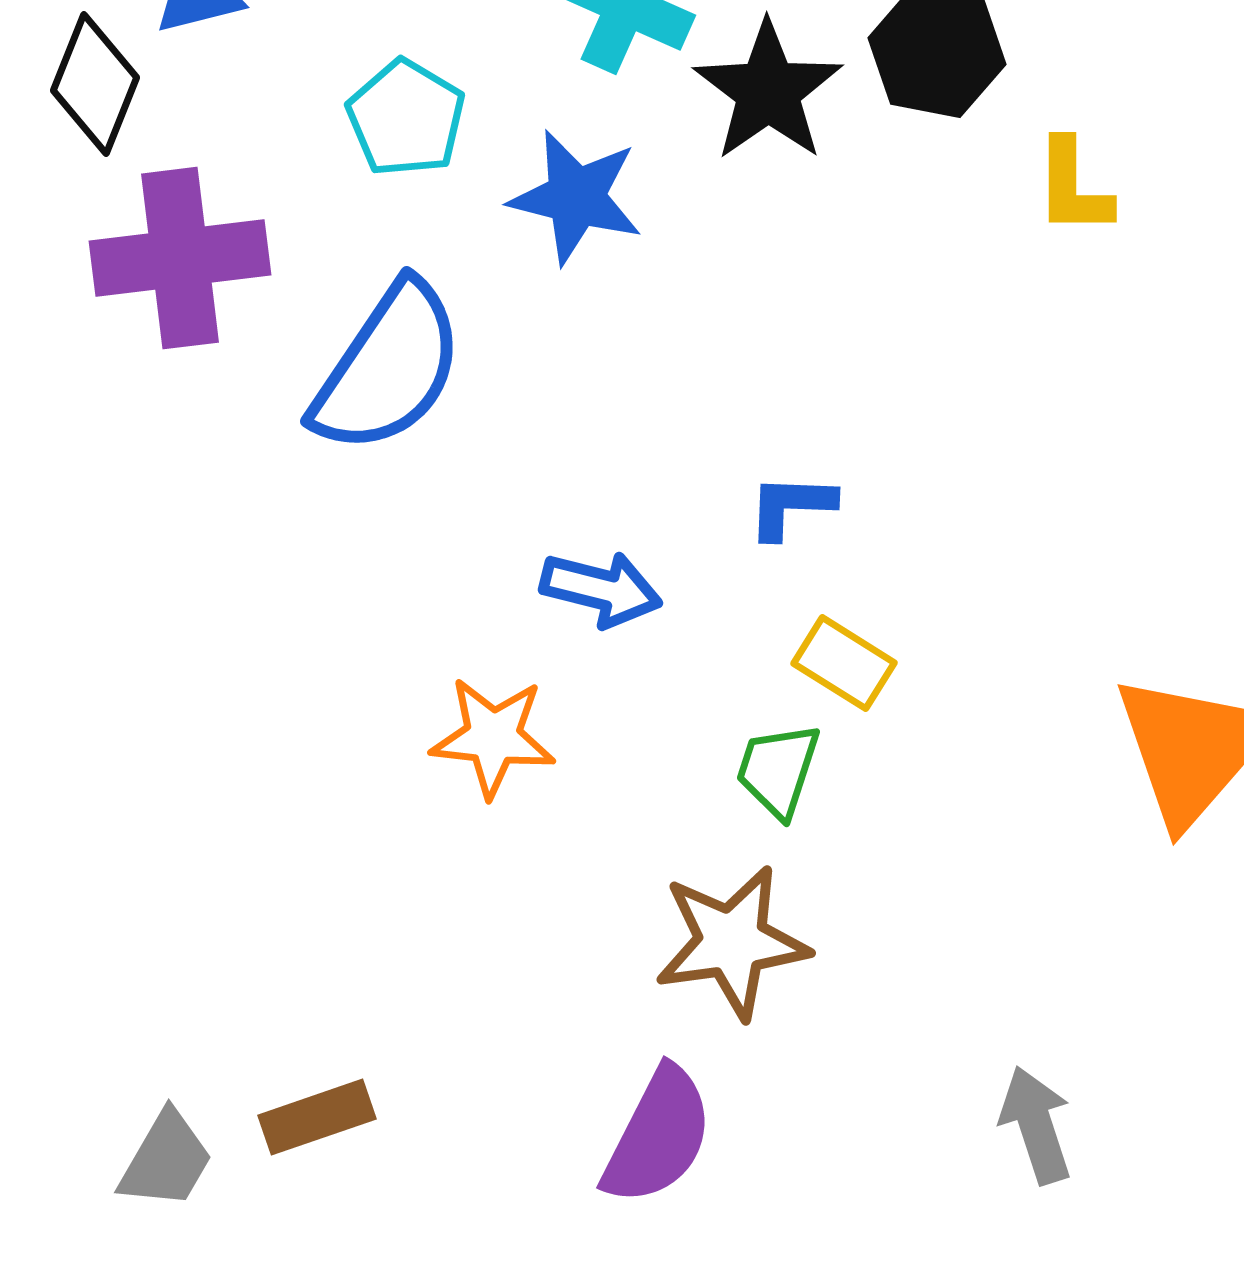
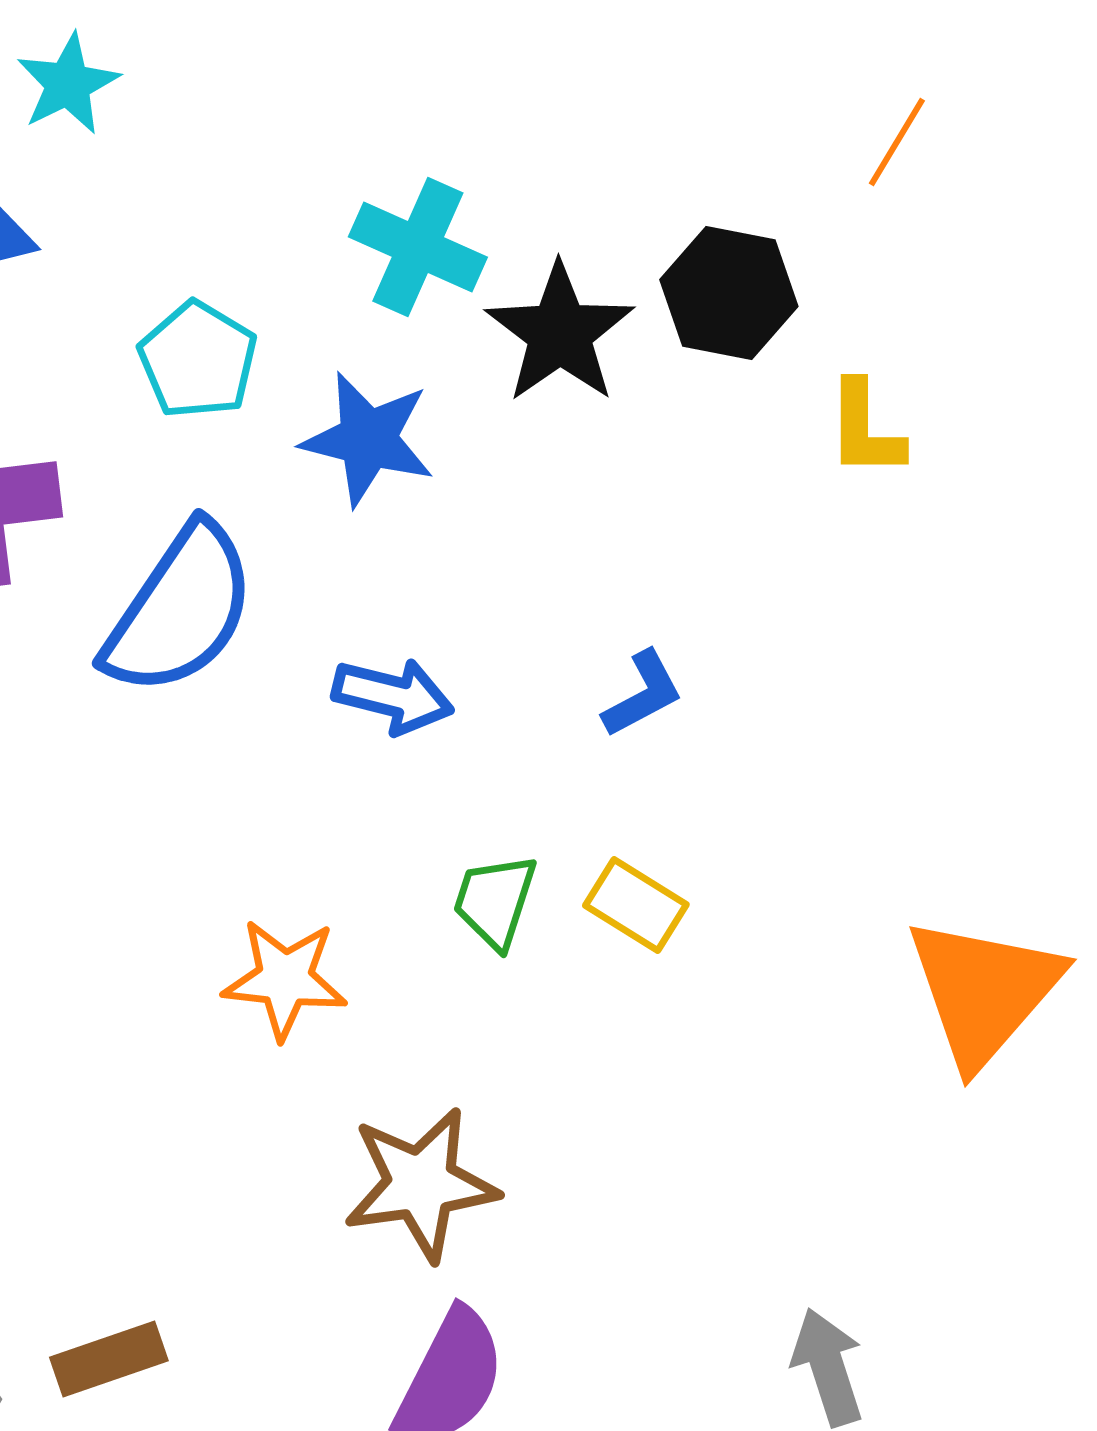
blue L-shape: (791, 506) -> (643, 694), moved, turned 150
blue arrow: (601, 589) -> (393, 696), moved
green trapezoid: (778, 770) -> (495, 901), moved
brown star: (732, 942) -> (421, 1184), moved

